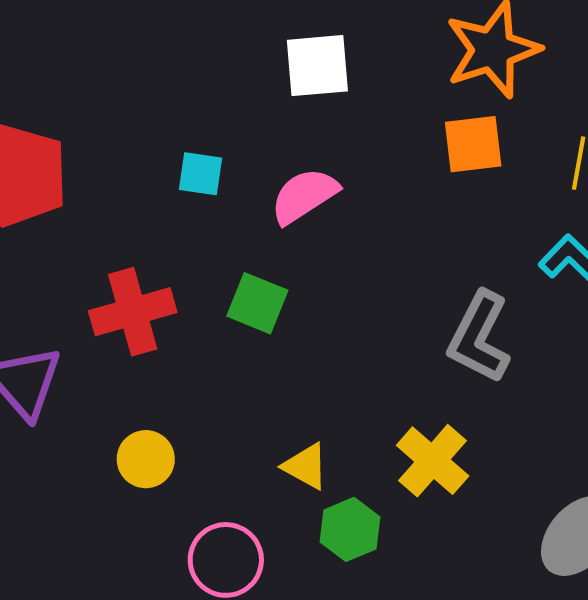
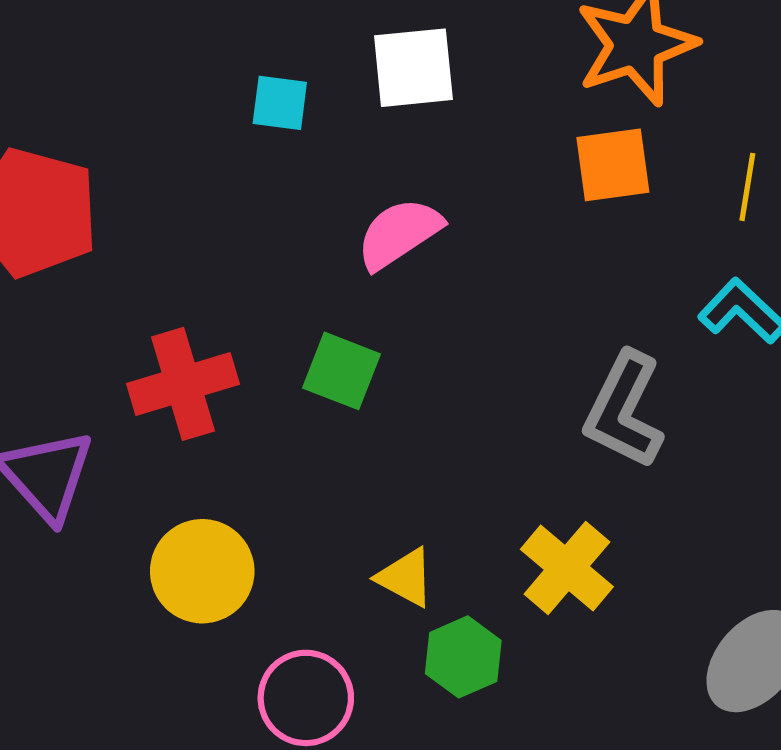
cyan square: (200, 174) -> (280, 103), moved
yellow circle: (146, 459) -> (202, 571), size x1.4

